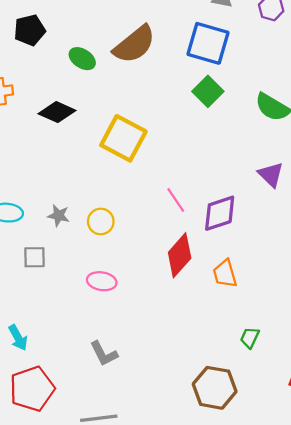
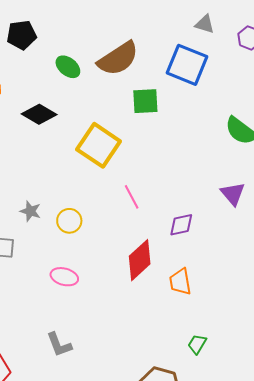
green square: (208, 91) -> (145, 101), moved, turned 36
pink line: (176, 200) -> (132, 197), moved
purple diamond: (220, 213) -> (181, 225), size x0.7

